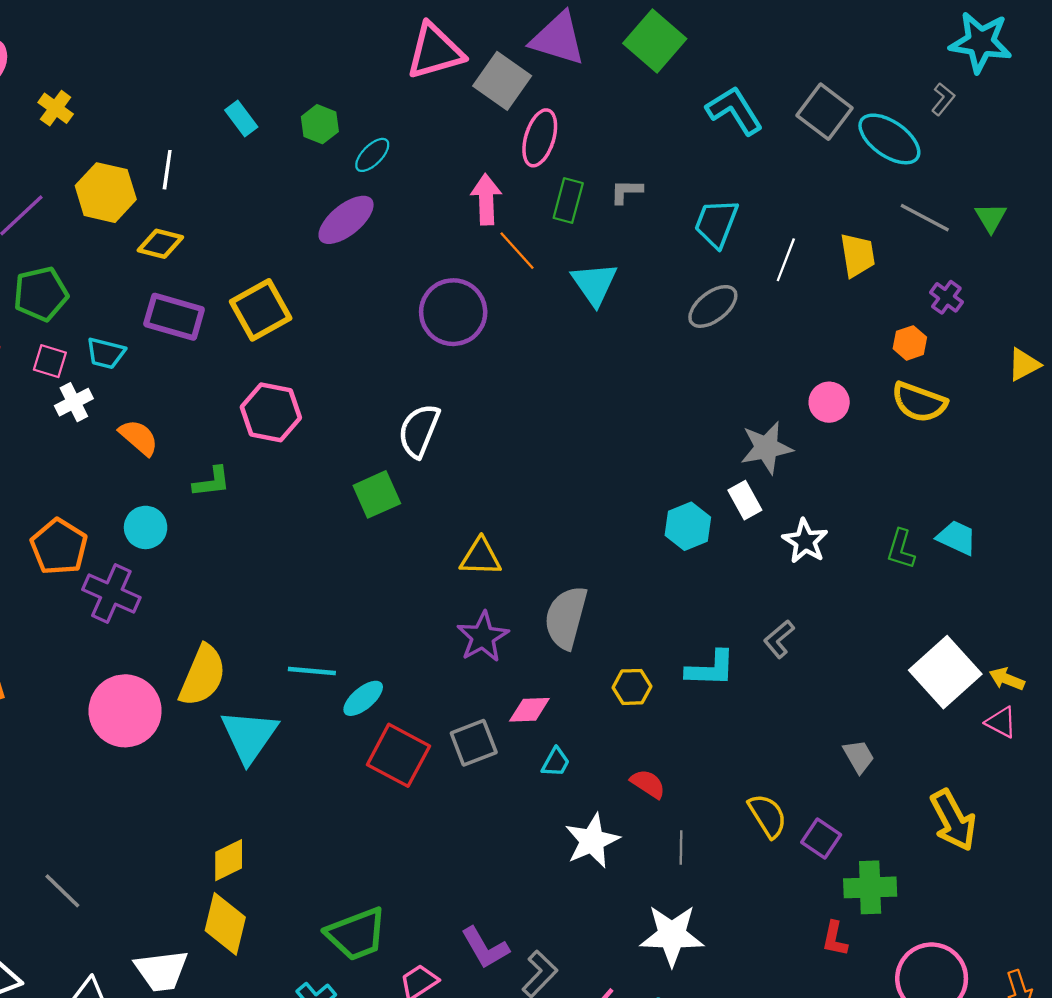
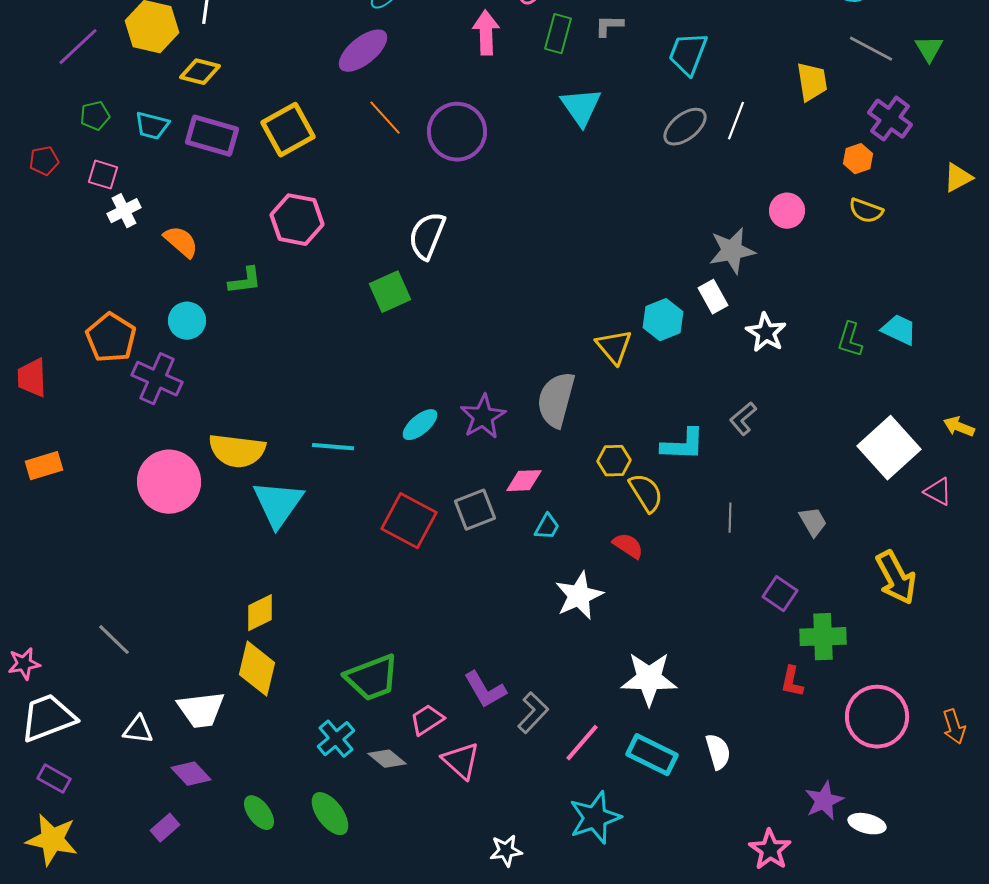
orange line: (517, 251) -> (385, 118), moved
white line: (786, 260) -> (736, 121), moved
green pentagon: (41, 294) -> (95, 116), size x0.6
purple cross: (946, 297) -> (890, 119), size x1.5
cyan trapezoid: (106, 353) -> (152, 126), moved
yellow semicircle: (919, 402) -> (866, 211), size x0.7
yellow triangle: (480, 557) -> (614, 347), moved, turned 48
yellow semicircle: (203, 676) -> (237, 451), turned 74
yellow arrow: (1007, 679) -> (959, 427), moved
cyan ellipse: (363, 698) -> (420, 425), moved
yellow semicircle: (768, 816) -> (646, 493), moved
gray line: (681, 848) -> (730, 518), moved

